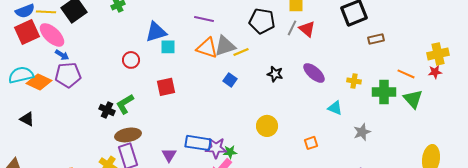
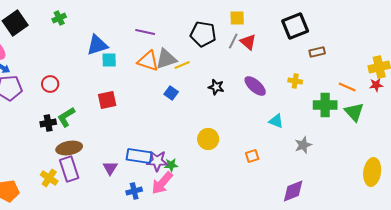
red circle: (131, 60) -> (50, 84), moved
yellow cross: (354, 81) -> (295, 81), moved
black cross: (107, 110) -> (48, 123), turned -35

